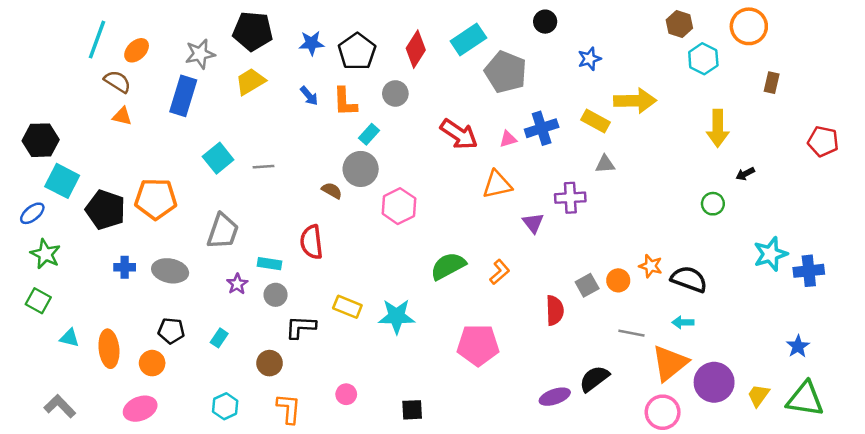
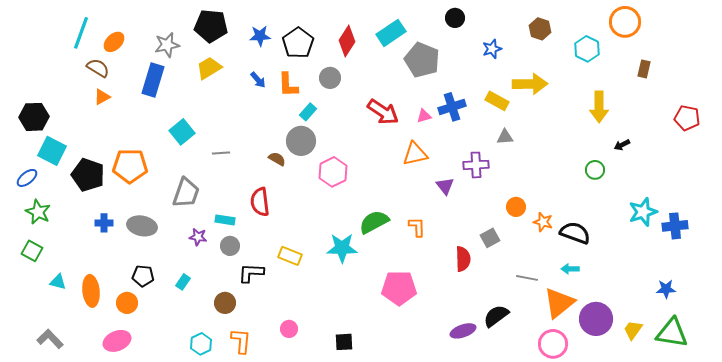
brown hexagon: (679, 24) -> (540, 29), moved
orange triangle: (122, 116) -> (102, 97), turned -42
gray line: (264, 167) -> (221, 153), moved
orange L-shape: (500, 272) -> (417, 227), turned -50
orange circle: (618, 280) -> (516, 207), moved
purple star: (237, 284) -> (198, 237), turned -30
cyan star: (397, 316) -> (342, 248), moved
blue star: (798, 346) -> (666, 289), turned 30
cyan hexagon: (225, 406) -> (201, 344), moved

